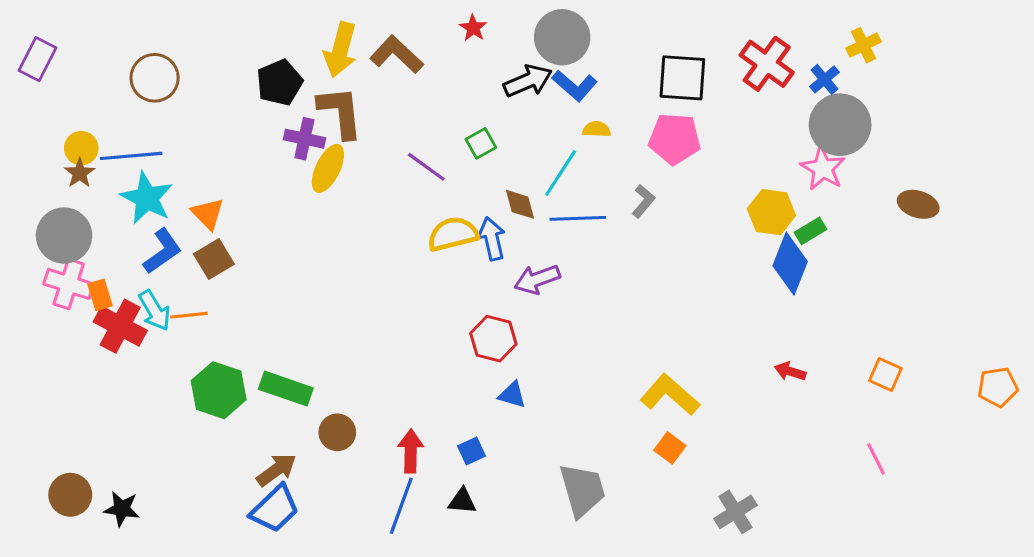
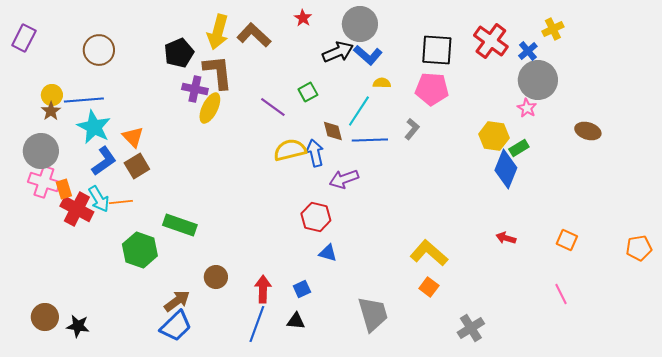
pink star: (823, 168) -> (527, 108), size x0.7
green rectangle: (286, 389) -> (180, 225), moved

